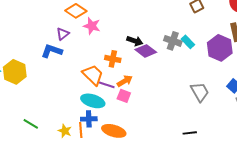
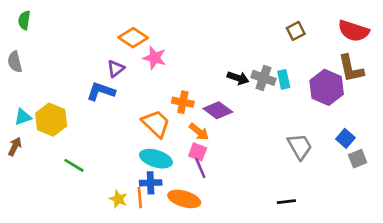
black arrow: (135, 41) -> (238, 78), moved
cyan rectangle: (188, 42) -> (284, 79), turned 32
purple diamond: (146, 51) -> (218, 110), moved
orange arrow: (125, 81) -> (199, 132), turned 70
purple line: (107, 85) -> (200, 168), moved, turned 49
green line: (31, 124) -> (74, 165), moved

